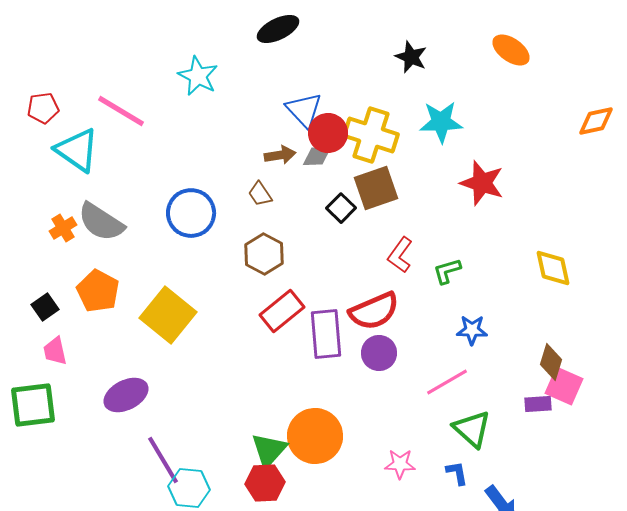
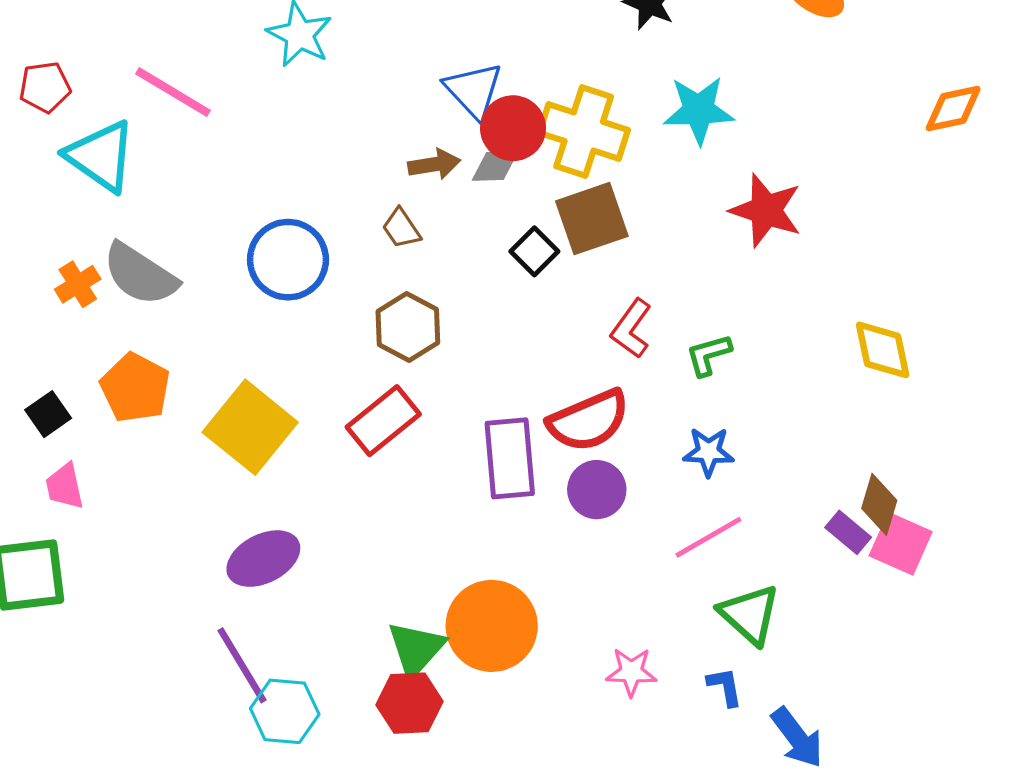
red rectangle: (282, 311) -> (383, 421), moved
blue star: (472, 330) -> (708, 452), moved
purple ellipse: (126, 395) -> (263, 559), moved
purple rectangle: (538, 404) -> (848, 532), moved, turned 44

